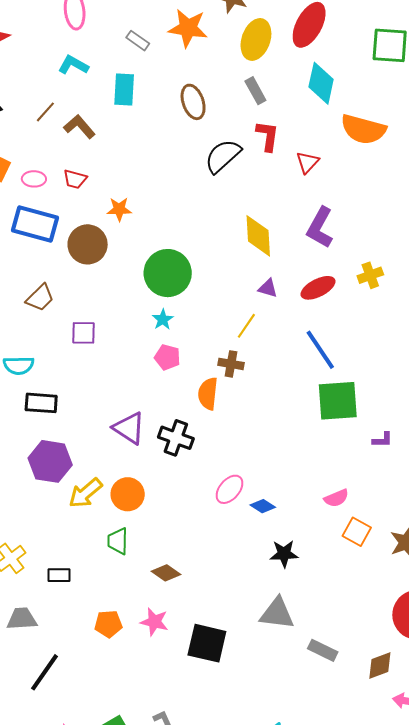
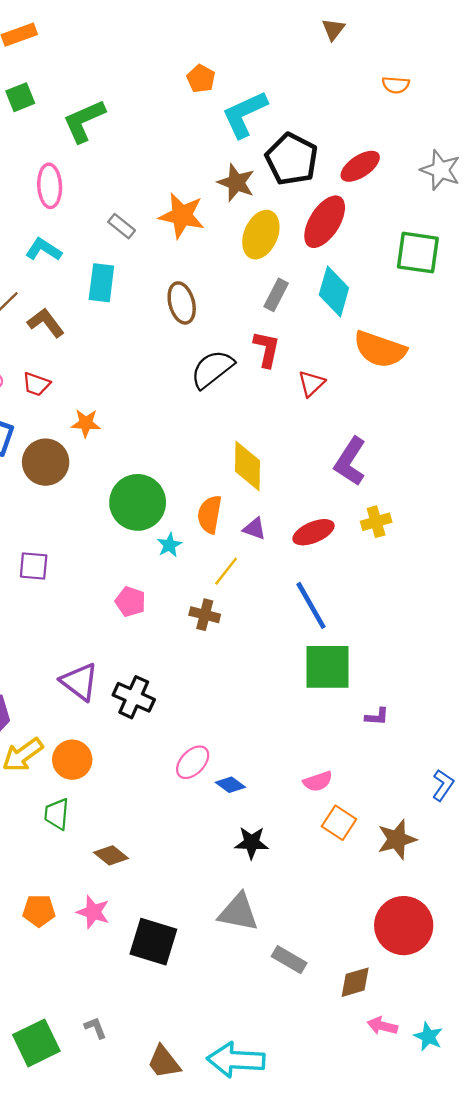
gray rectangle: (255, 91) -> (276, 295), moved, turned 52
purple L-shape: (320, 228) -> (350, 461), moved
cyan star: (163, 319) -> (169, 545), moved
orange semicircle: (208, 394) -> (210, 514), moved

